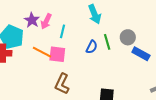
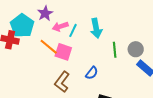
cyan arrow: (95, 14) -> (96, 28), moved
pink arrow: (46, 21) -> (60, 27), moved, turned 35
blue semicircle: (92, 47) -> (92, 73), moved

